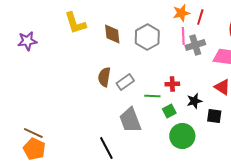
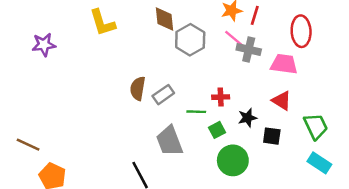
brown diamond: (112, 34) -> (165, 19), moved
pink line: (183, 36) -> (234, 39), turned -48
gray cross: (195, 45) -> (249, 49), turned 30
brown line: (33, 133) -> (28, 145), moved

